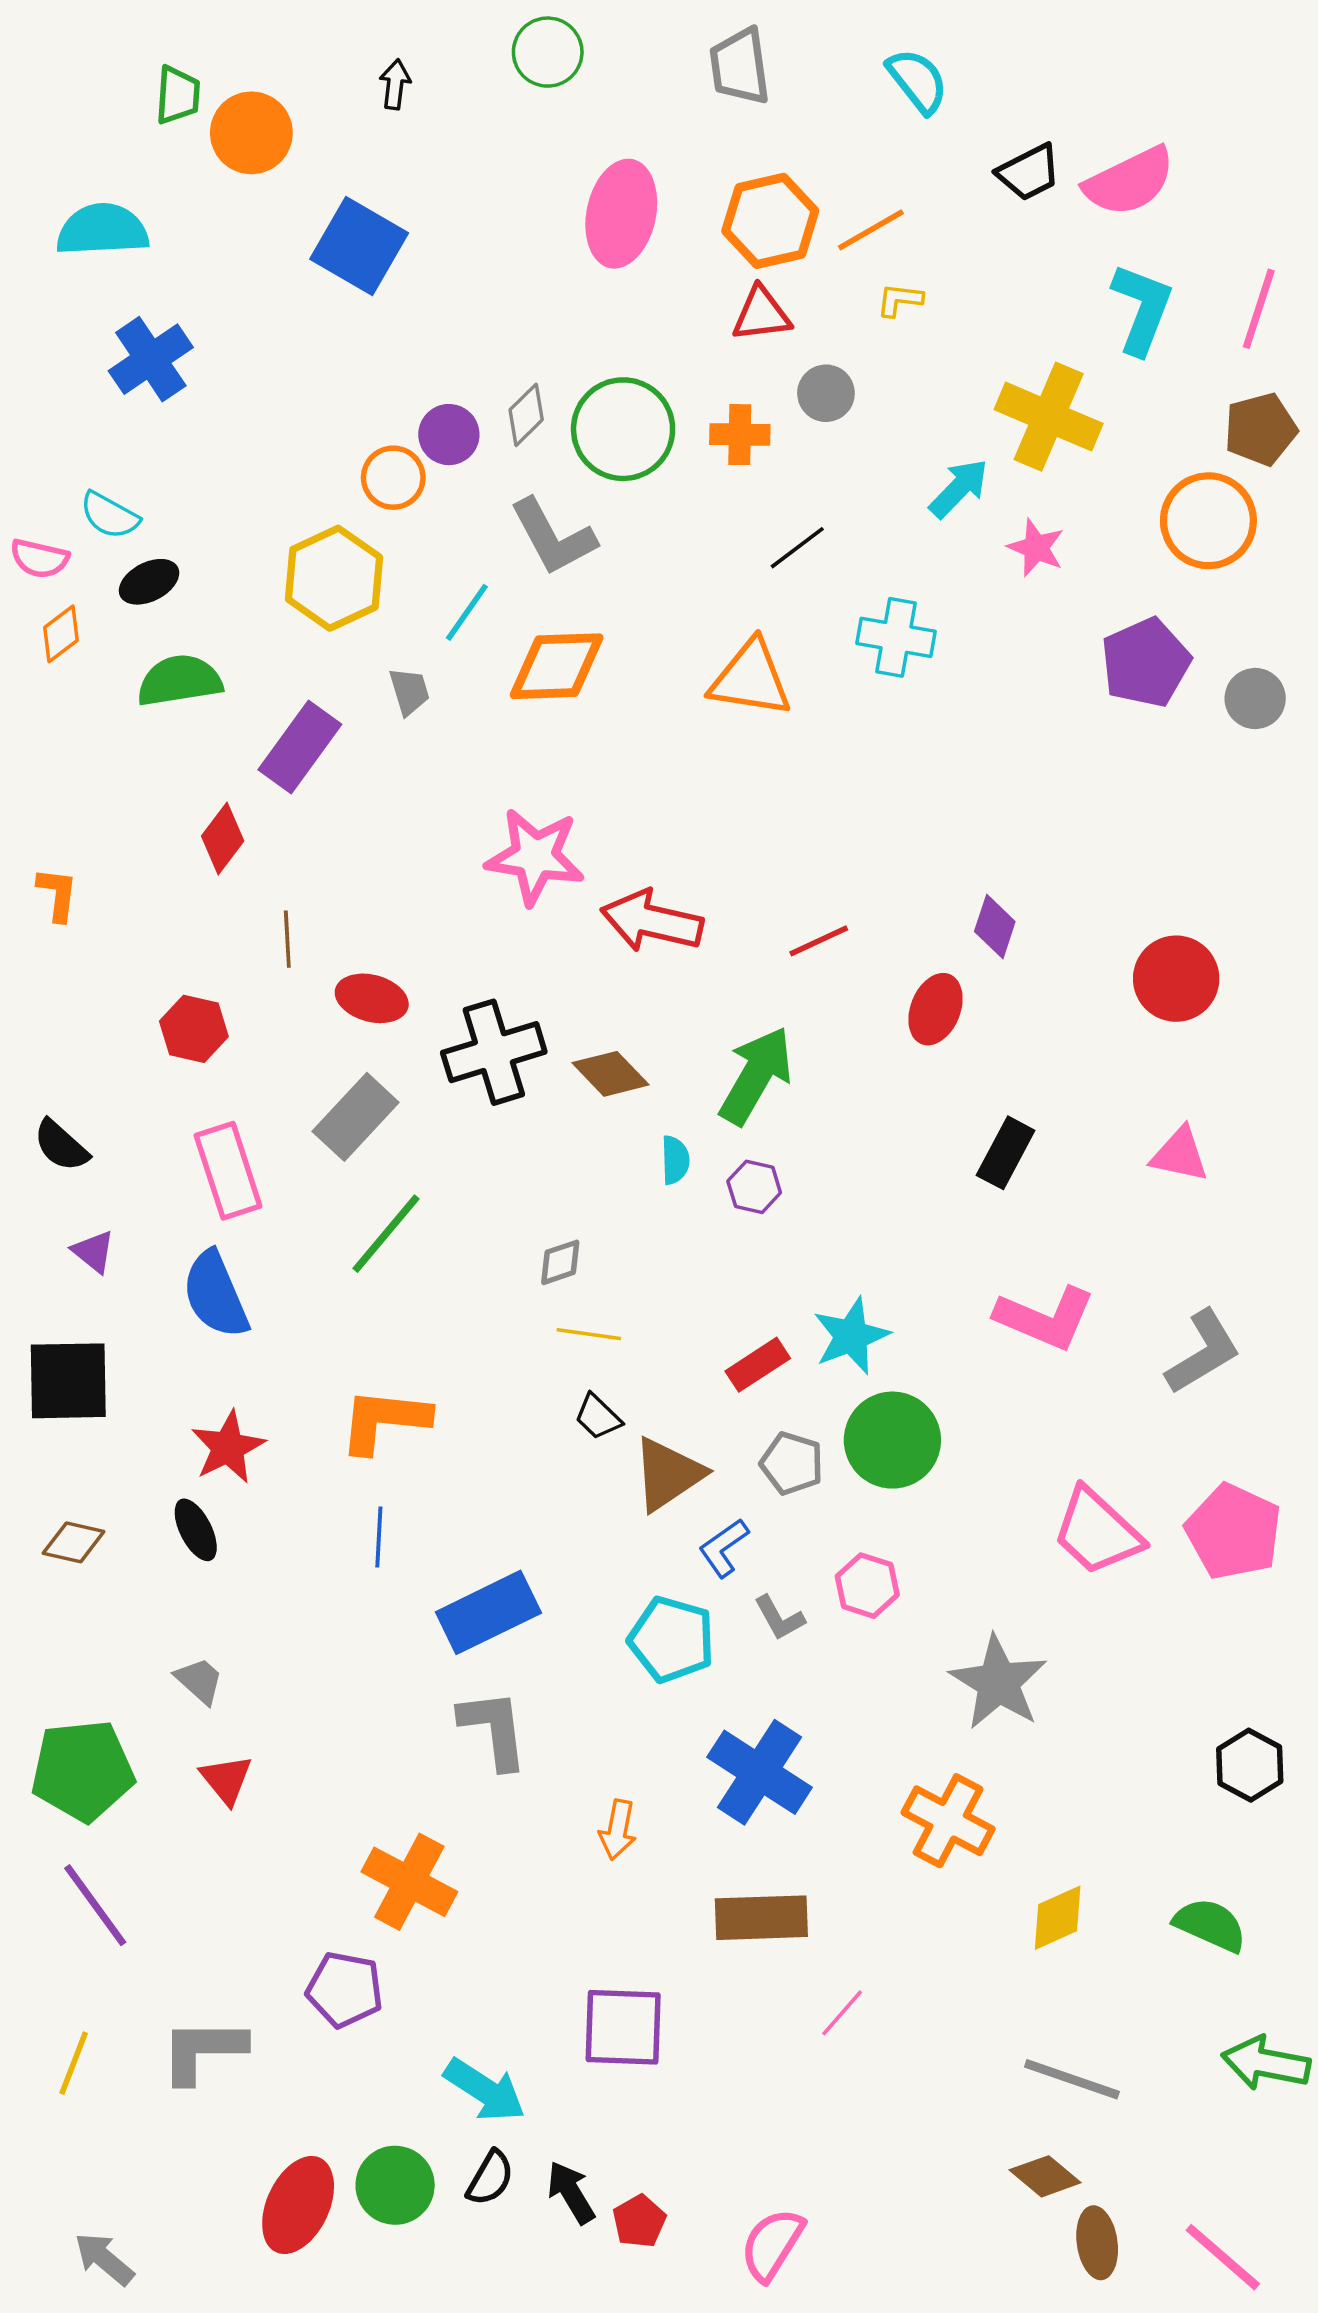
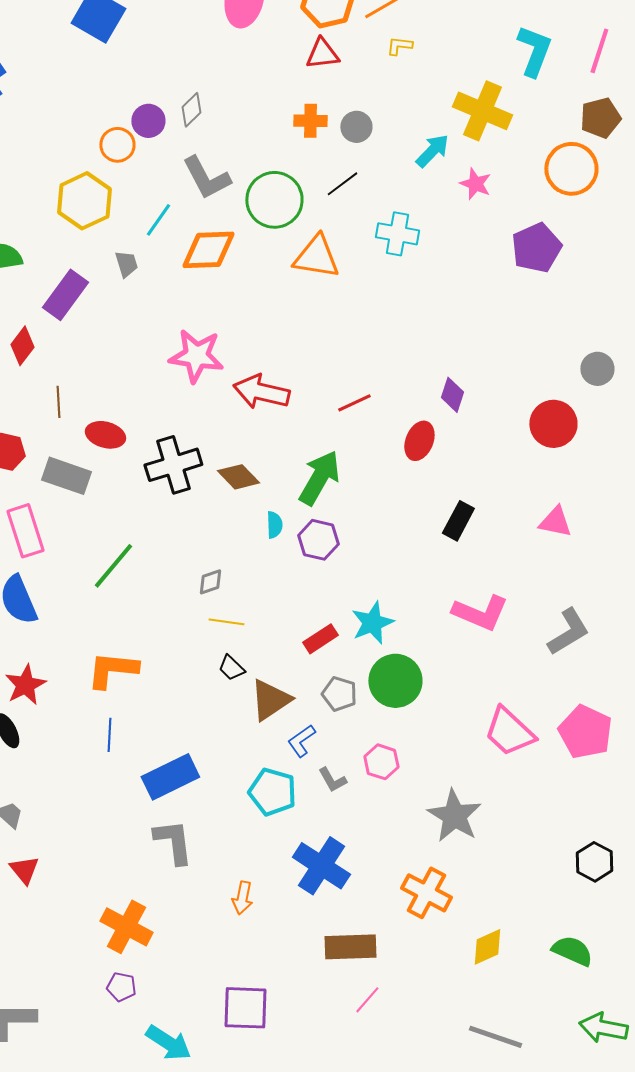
gray circle: (826, 393) -> (356, 127), moved
green circle: (623, 429) -> (274, 200), moved
gray circle: (1255, 698) -> (597, 369), moved
gray rectangle: (356, 1117) -> (66, 476), moved, turned 66
purple hexagon: (754, 1187) -> (318, 540), size x1.4
brown rectangle: (761, 1918) -> (350, 947), moved
purple pentagon: (345, 1990) -> (121, 987), moved, size x0.7

